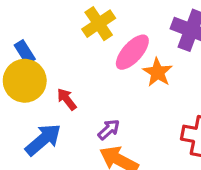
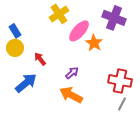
yellow circle: (25, 81) -> (15, 48), size x0.7
purple arrow: (109, 130) -> (72, 73), moved

